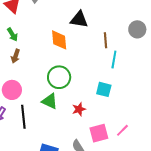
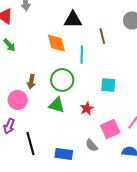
brown arrow: (16, 56) -> (31, 82), moved
cyan line: (114, 60) -> (82, 55), moved
black line: (23, 117) -> (31, 144), moved

